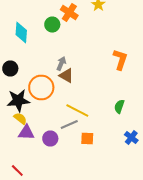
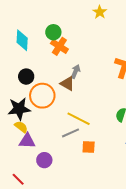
orange cross: (69, 12) -> (59, 46), moved
gray arrow: (61, 64) -> (76, 71), moved
black circle: (10, 68) -> (26, 77), moved
purple circle: (50, 138) -> (44, 160), moved

